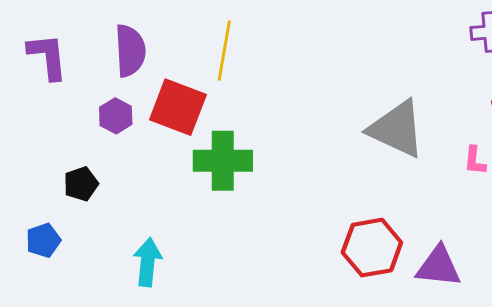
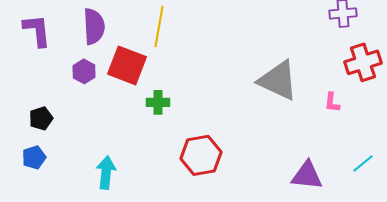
green cross: (223, 161) -> (158, 102), size x0.6
black pentagon: (81, 184) -> (41, 118), moved
red hexagon: (372, 248) -> (201, 155), moved

